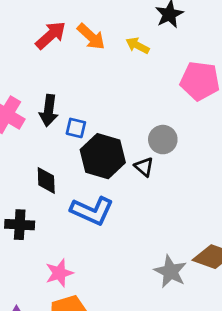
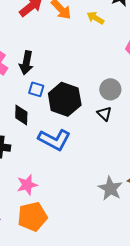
blue square: (76, 128) -> (36, 89), moved
black triangle: (144, 167) -> (104, 114), moved

